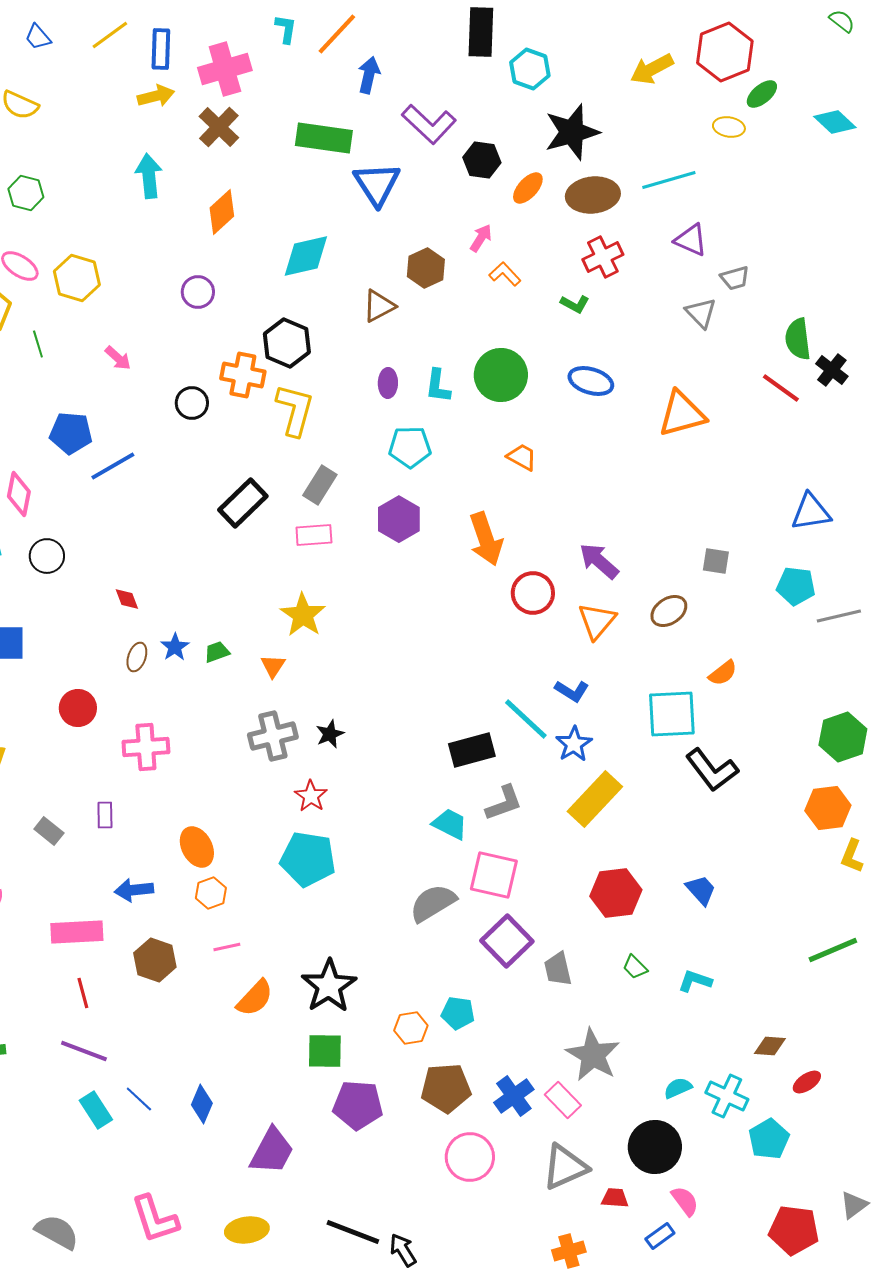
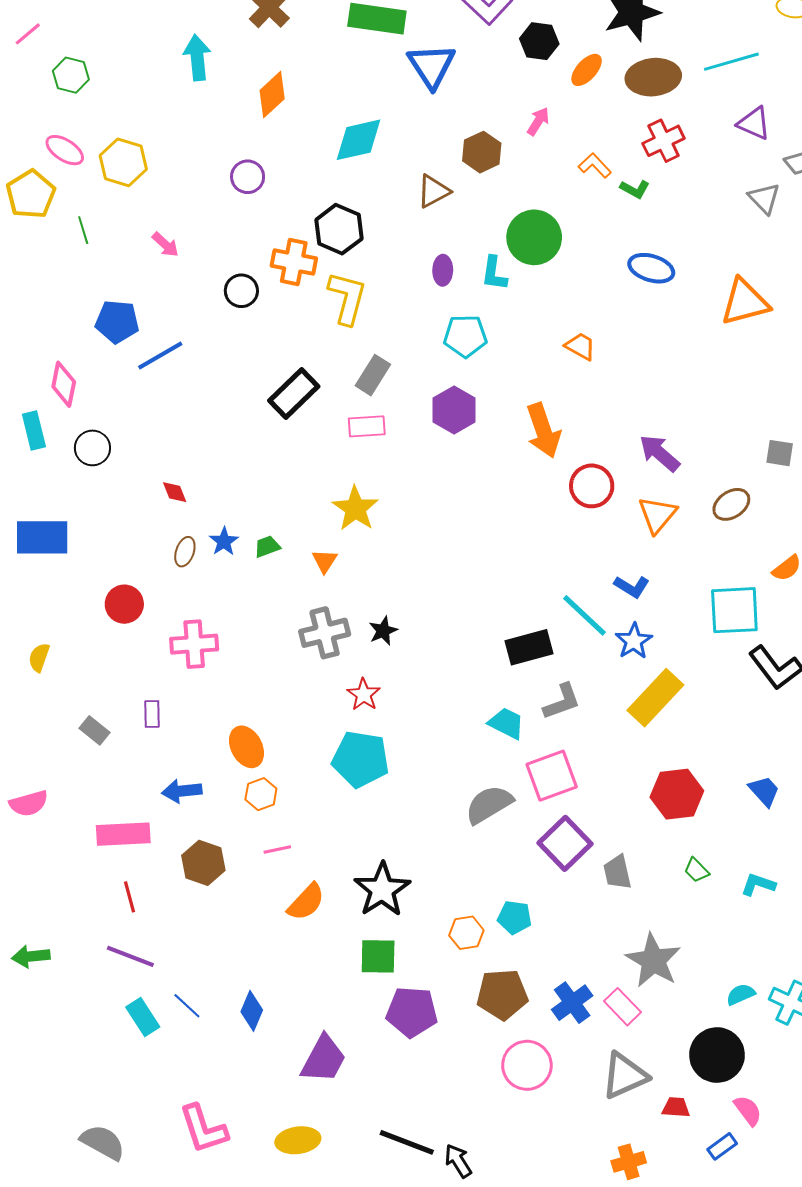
orange L-shape: (505, 274) -> (595, 165), moved
green circle: (501, 375) -> (534, 237), moved
pink square: (494, 875) -> (552, 776), turned -33

